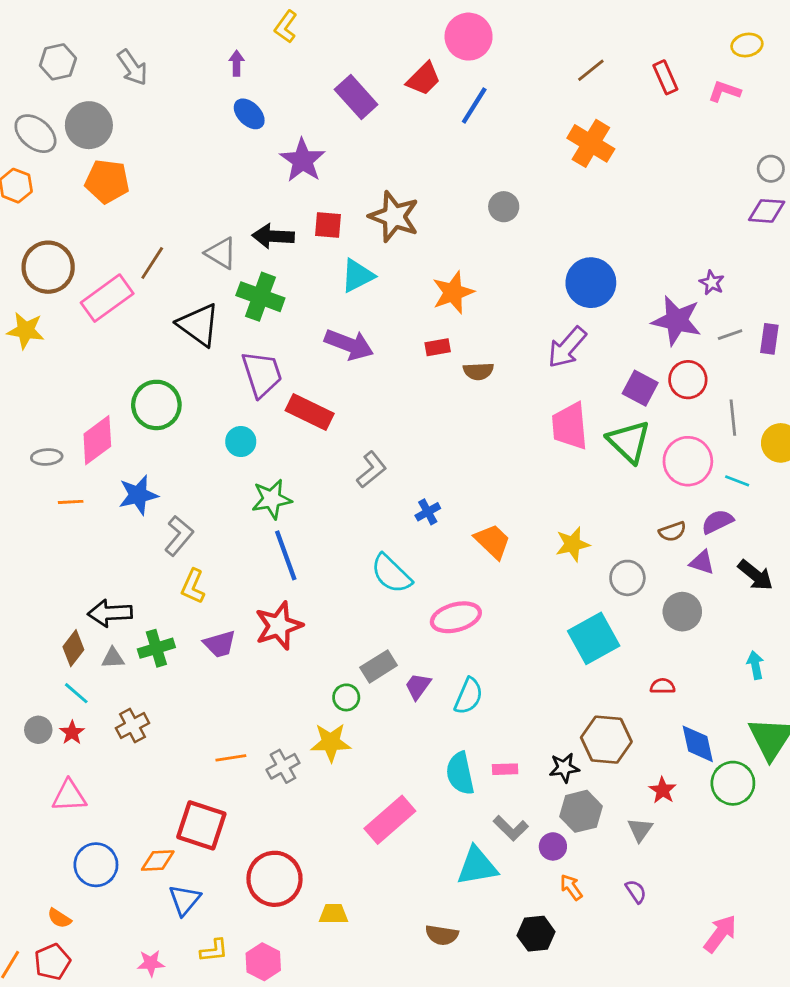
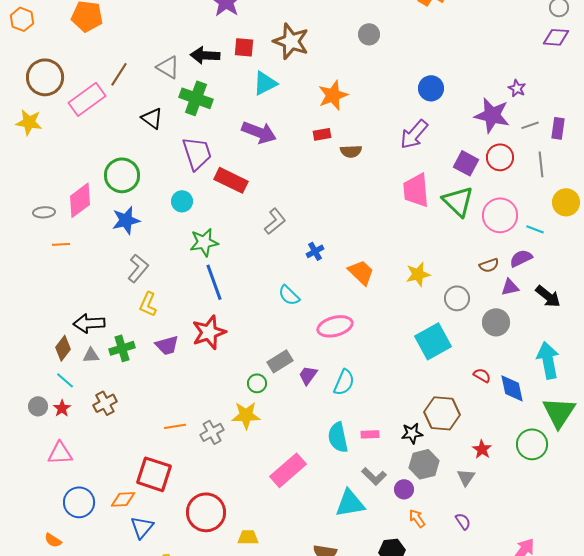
blue circle: (591, 283) -> (431, 88), size x0.7
black triangle: (199, 325) -> (152, 118), size x0.7
gray line: (733, 418) -> (541, 164), moved
blue star: (138, 495) -> (126, 220), moved
purple triangle: (702, 562) -> (510, 287), turned -30
cyan semicircle: (391, 574) -> (289, 295), size x0.7
cyan arrow: (755, 665) -> (548, 360), size x1.8
red semicircle: (663, 686) -> (482, 375), turned 30
blue diamond: (698, 744) -> (512, 388), moved

